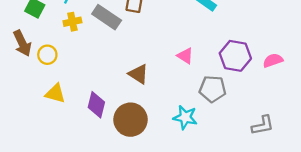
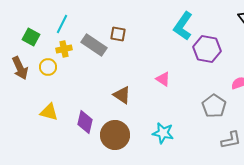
yellow circle: (47, 55) -> (48, 67), moved
purple hexagon: (235, 56) -> (207, 49), moved
gray pentagon: (213, 89) -> (214, 106), moved, turned 30

